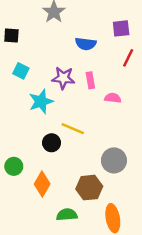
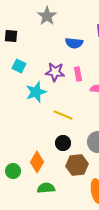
black circle: (52, 143) -> (63, 143), moved
green circle: (14, 166) -> (13, 171), moved
green semicircle: (67, 215) -> (46, 188), moved

